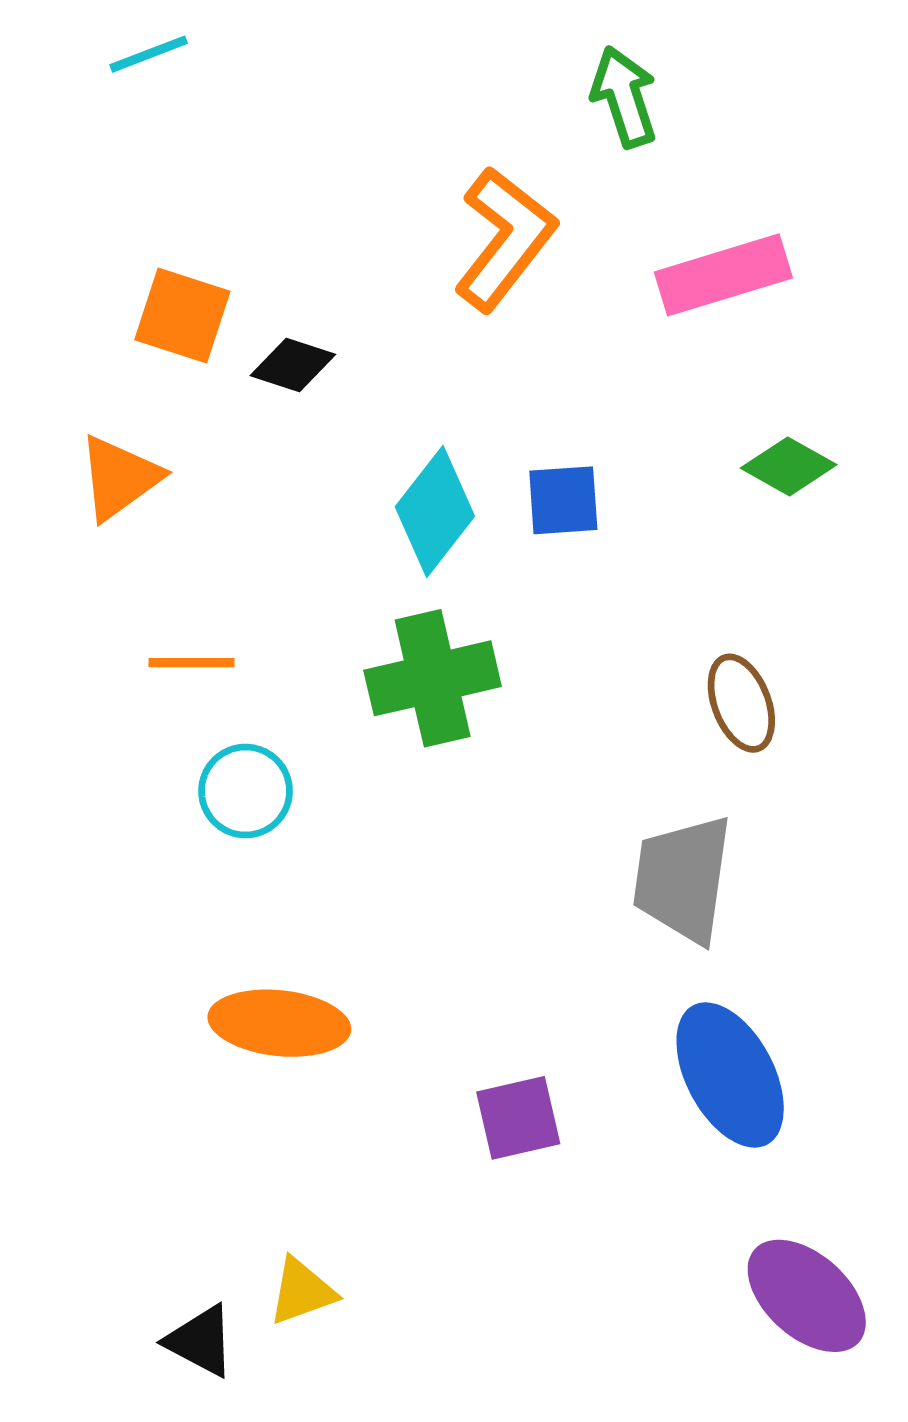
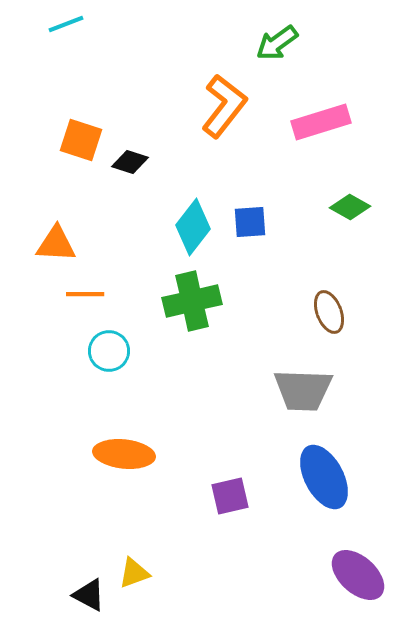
green arrow: (624, 97) -> (277, 43), turned -108
orange triangle: (119, 478) -> (56, 244), moved, turned 39
gray trapezoid: (683, 879) -> (303, 390), turned -96

